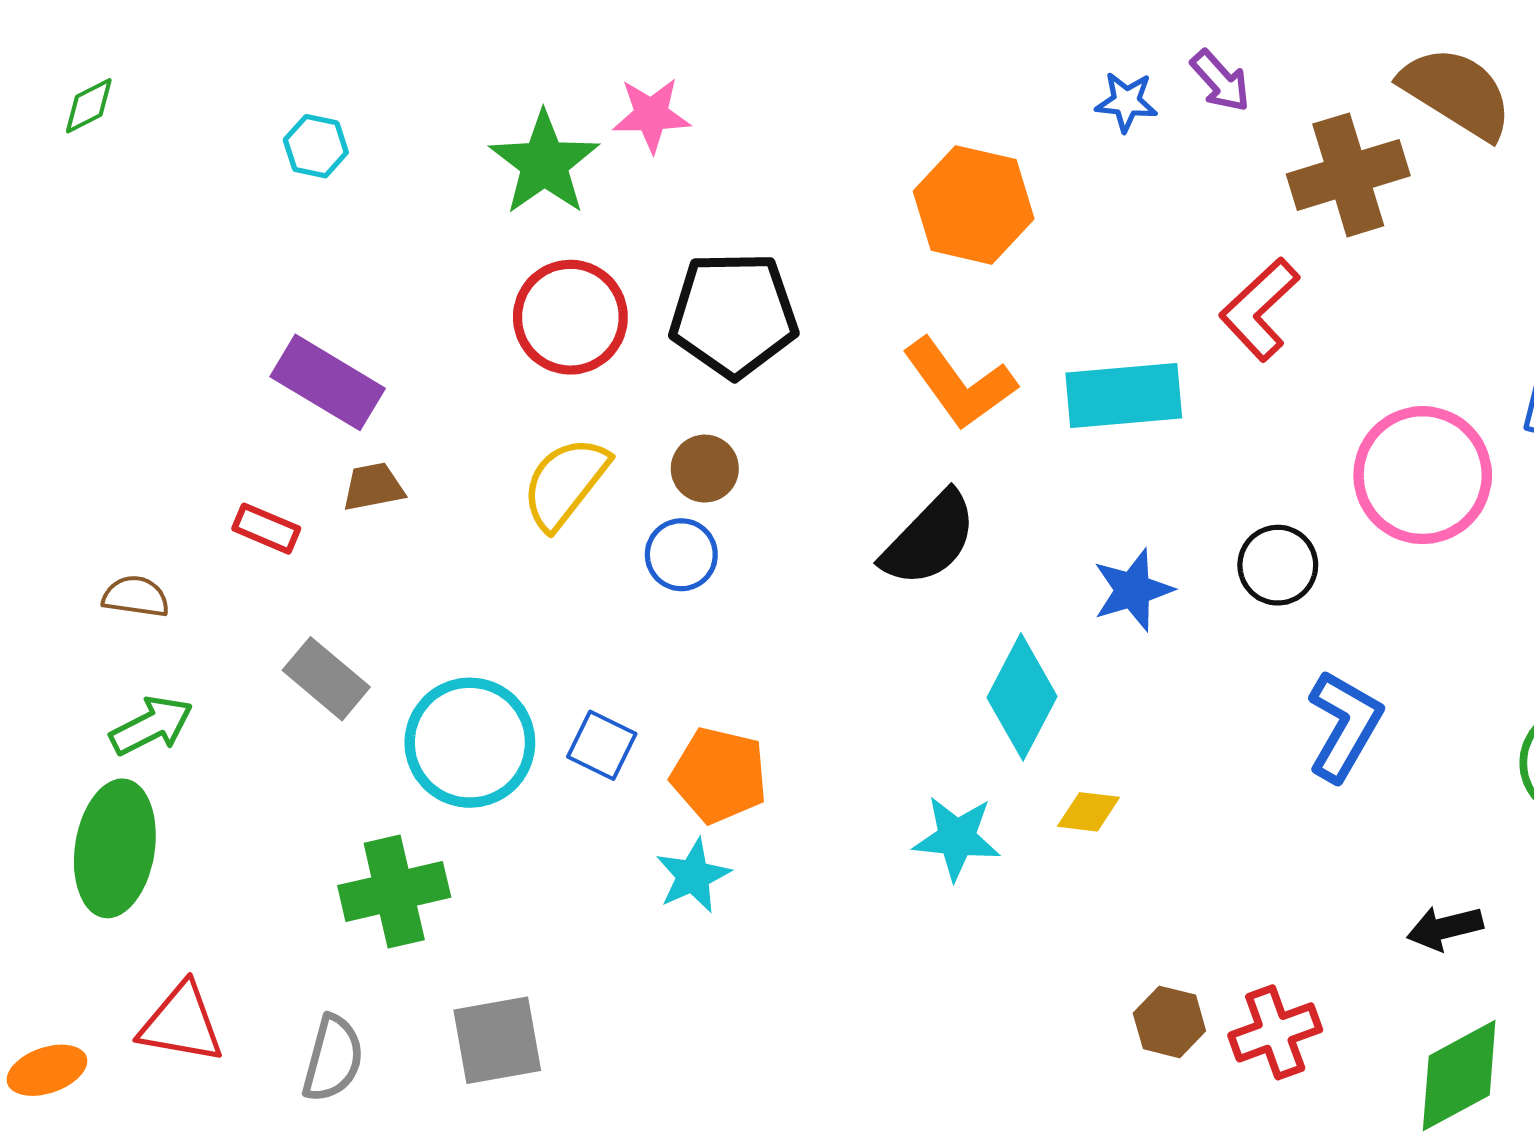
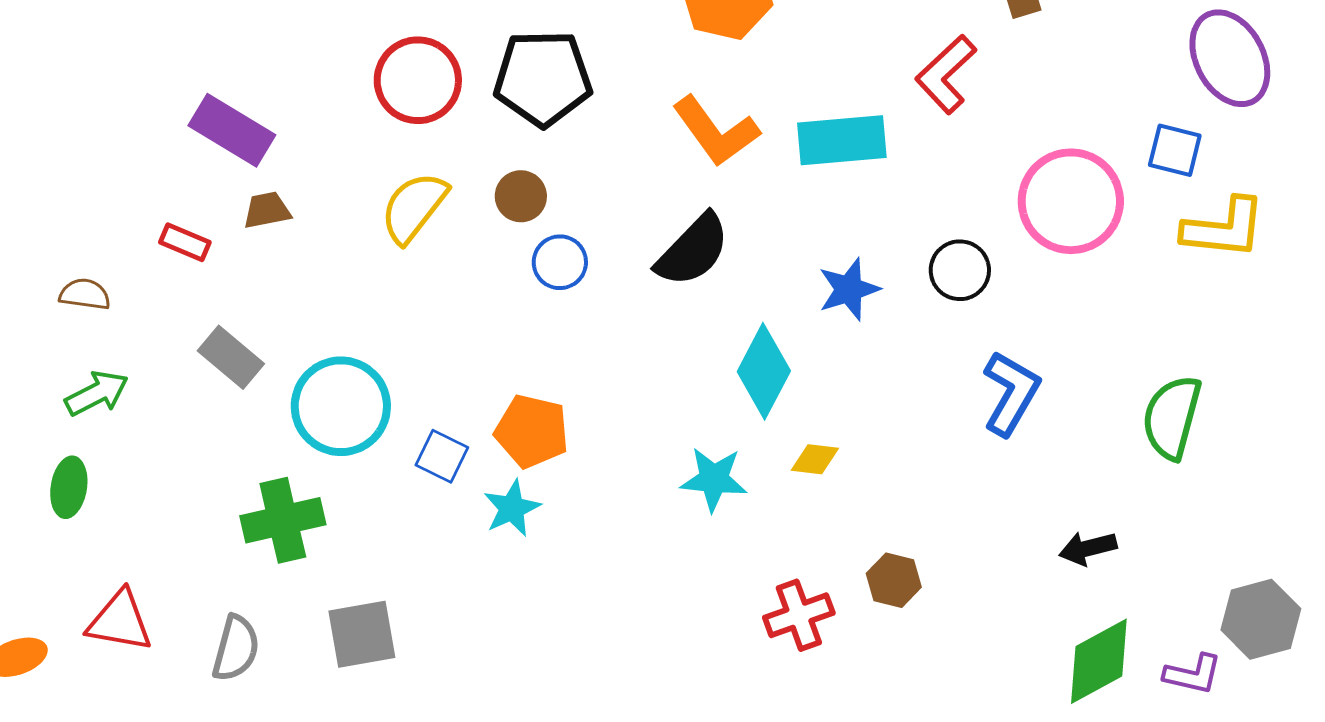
blue circle: (681, 555) -> (560, 262), moved
blue square: (602, 745) -> (442, 456), moved
green ellipse: (115, 848) -> (69, 487), size x0.6
brown hexagon: (1169, 1022) -> (894, 580), moved
red cross: (1275, 1032) -> (799, 615), moved

